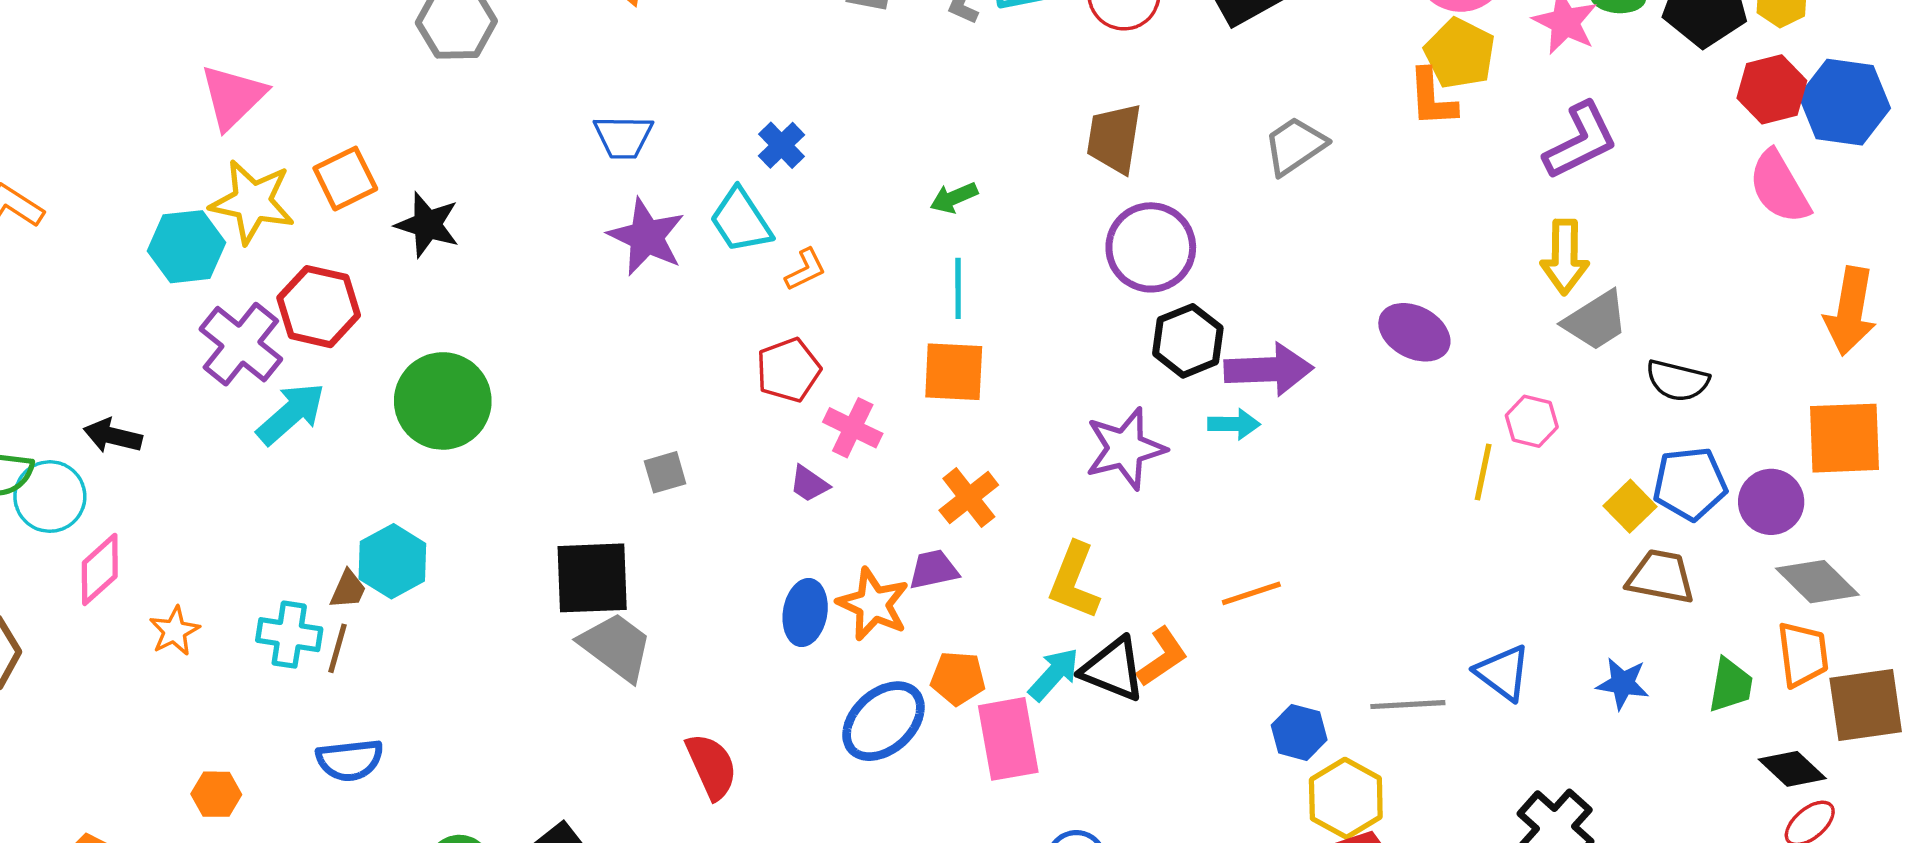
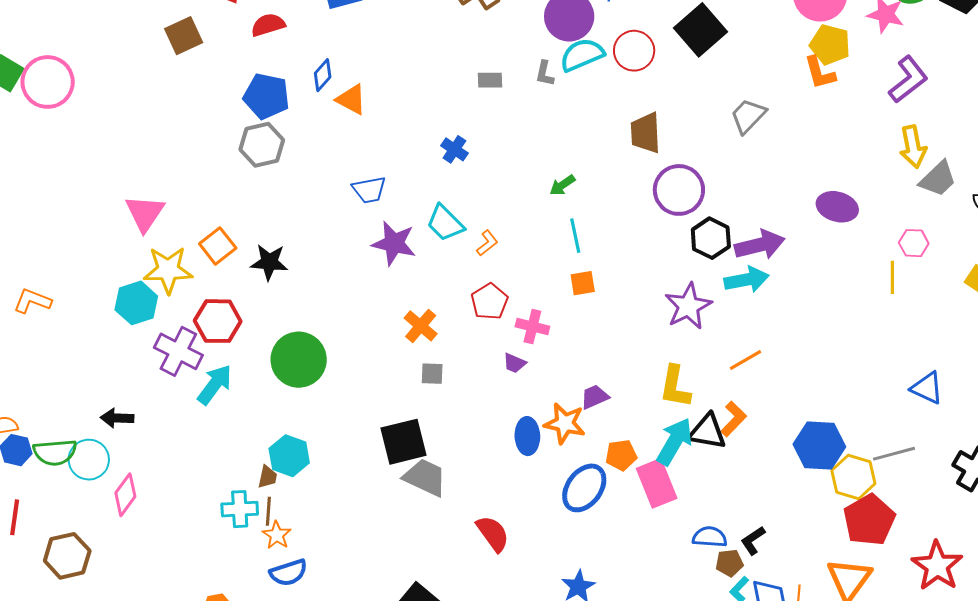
blue cross: (781, 145) -> (454, 149), moved
orange square: (954, 372) -> (583, 283), size x0.7
cyan arrow: (1234, 424) -> (747, 280), size x1.5
gray square: (665, 472) -> (432, 374), turned 30
orange cross: (969, 498) -> (421, 326), moved
orange line: (1251, 593) -> (745, 360), moved
orange star: (174, 631) -> (277, 535), moved
cyan arrow: (1054, 674) -> (675, 442), size x1.4
gray line: (1408, 705) -> (894, 454), moved
blue hexagon: (1299, 732) -> (819, 445), size x1.6

